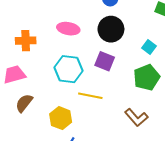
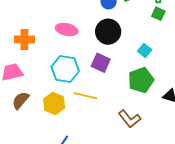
yellow hexagon: (61, 118) -> (54, 103), moved

